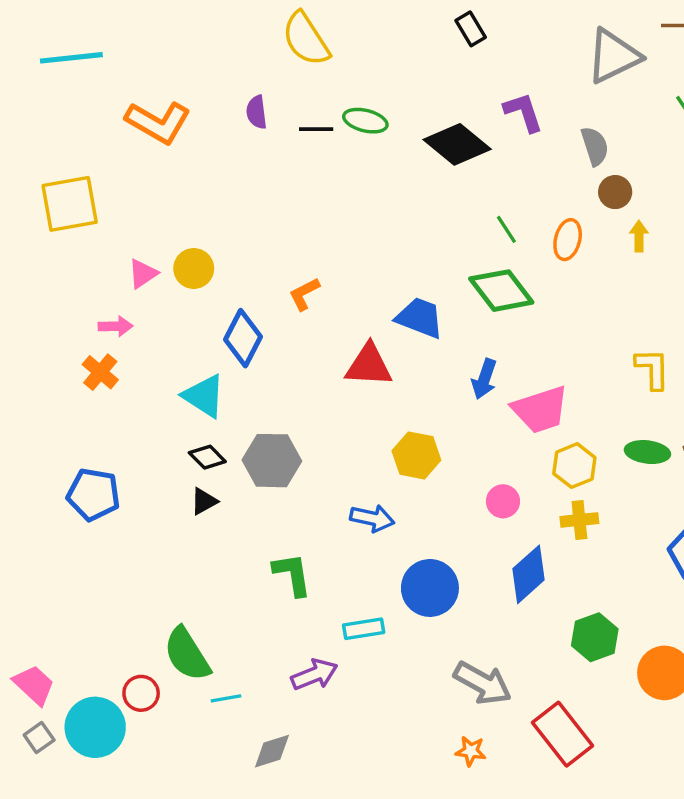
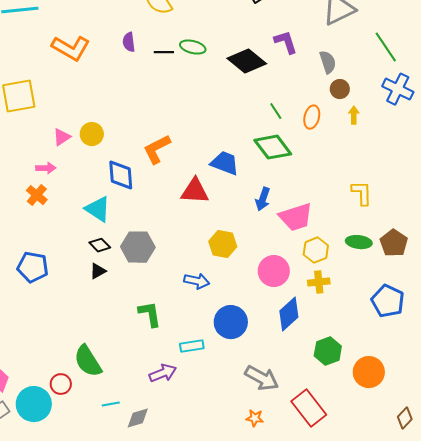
orange L-shape: (304, 294) -> (157, 149), size x1.5
blue diamond: (243, 338) -> (121, 175), turned -32
pink circle: (503, 501) -> (274, 271), size x1.6
cyan line: (226, 698) -> (111, 404), moved

